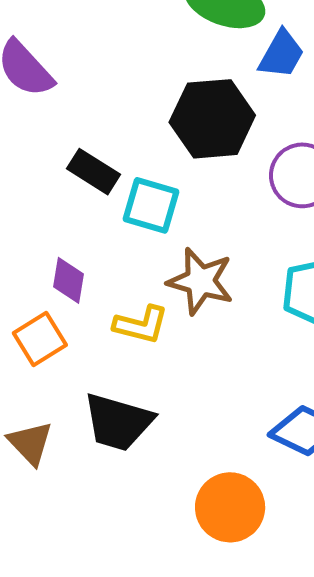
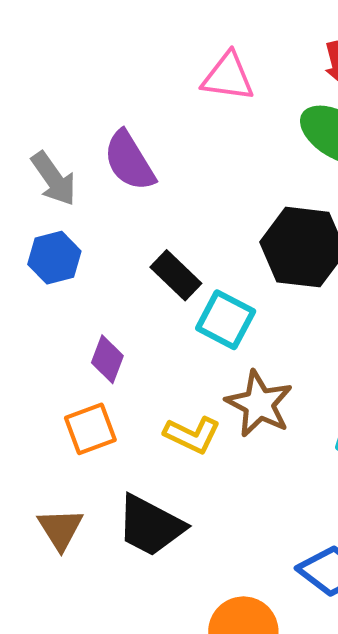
purple diamond: (68, 280) -> (107, 359), moved

